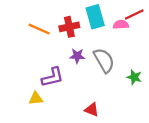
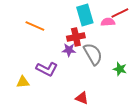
red cross: (69, 27) -> (76, 37), moved
purple L-shape: (53, 77) -> (47, 69), turned 40
yellow triangle: (36, 98) -> (23, 82), moved

